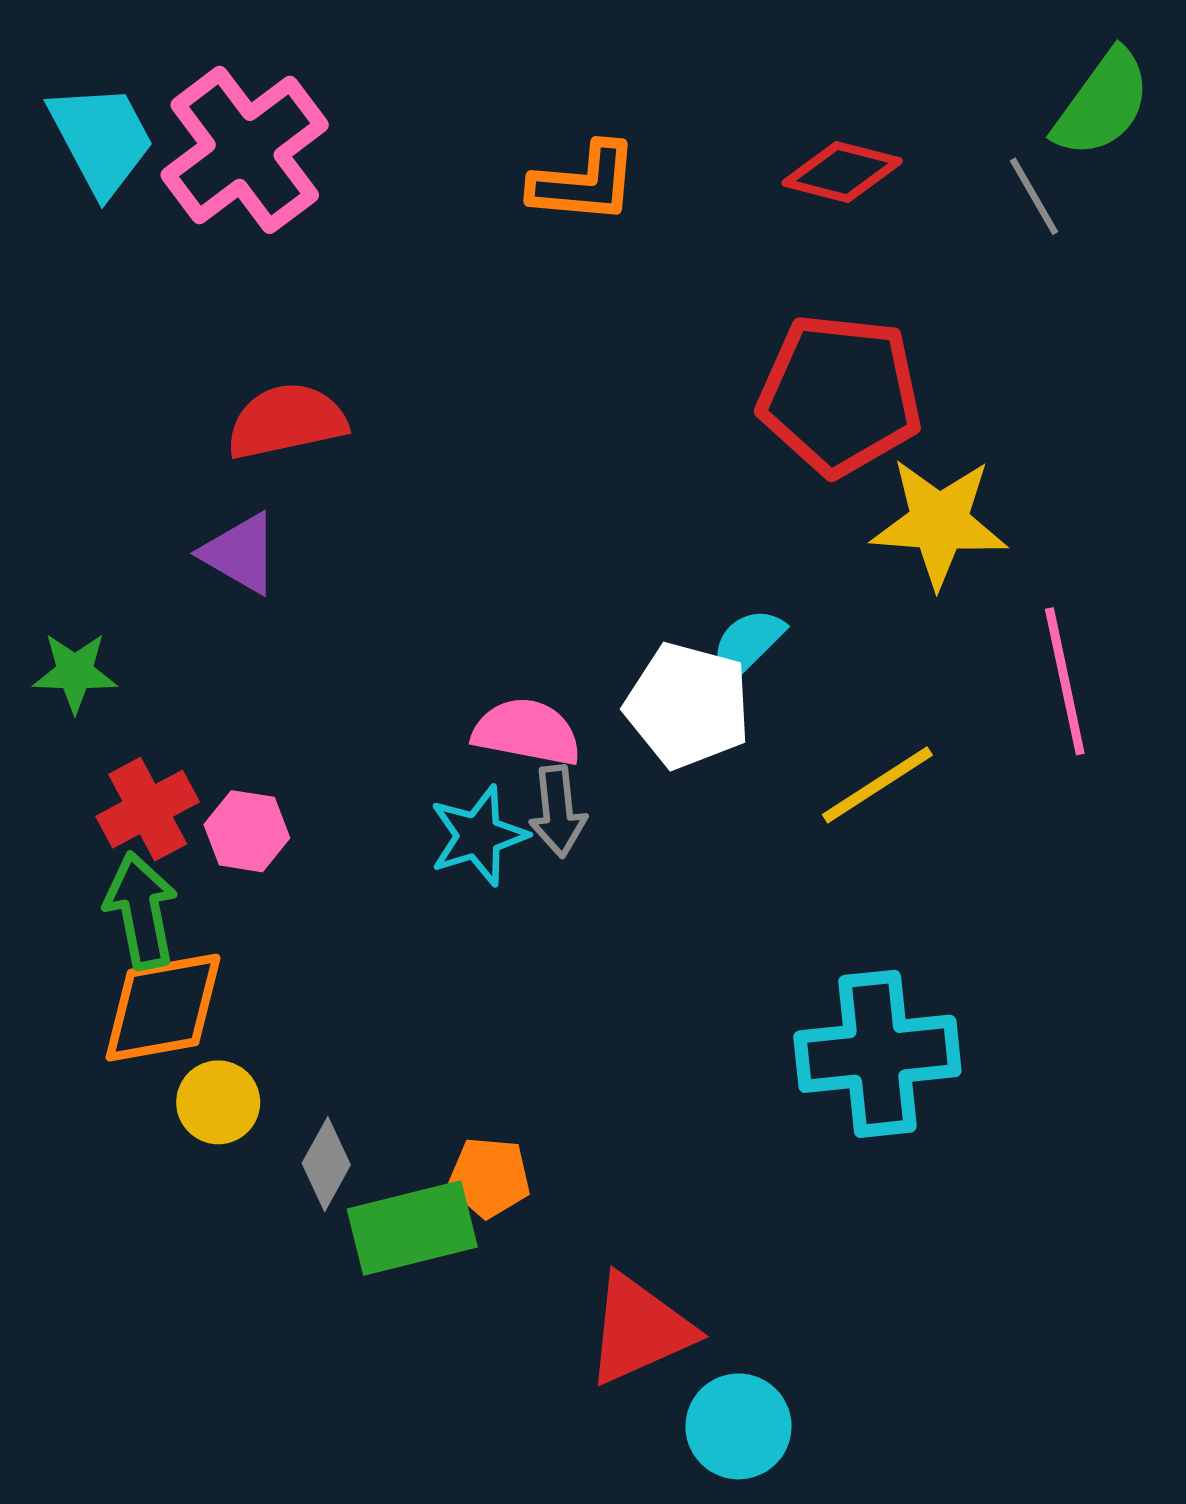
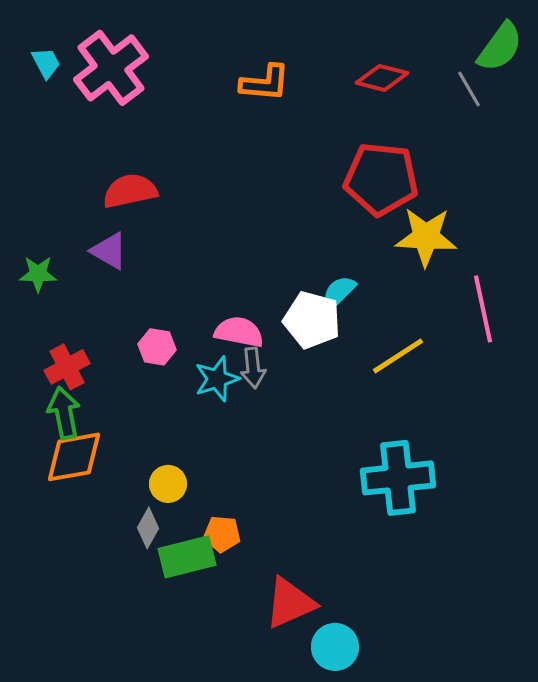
cyan trapezoid: (101, 139) -> (46, 63), size x0.6
green star: (75, 672) -> (38, 274), moved
pink hexagon: (247, 831) -> (157, 347), moved
yellow circle: (218, 1102) -> (168, 484), moved

